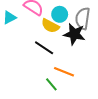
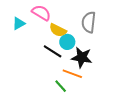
cyan circle: (60, 14) -> (67, 42), moved
black star: (74, 34) -> (82, 57), moved

